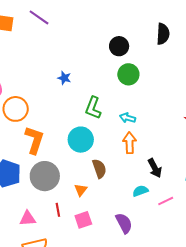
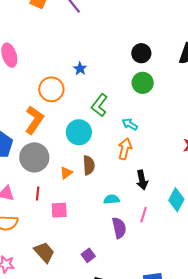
orange circle: (16, 109) -> (51, 89), moved
orange triangle: (81, 190) -> (66, 173), moved
cyan semicircle: (140, 191) -> (112, 199), moved
pink line: (166, 201) -> (144, 215), turned -63
purple semicircle: (124, 223) -> (119, 228), moved

